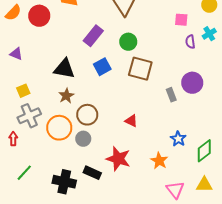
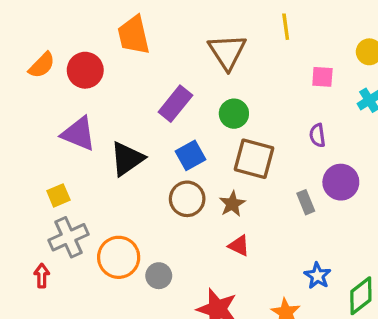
purple semicircle: (190, 42) -> (317, 135), moved
purple triangle: (16, 54) -> (79, 134), moved, size x1.6
black triangle: (64, 69) -> (127, 159), turned -45
brown star: (66, 96) -> (232, 204), moved
brown circle: (87, 115) -> (187, 199), moved

